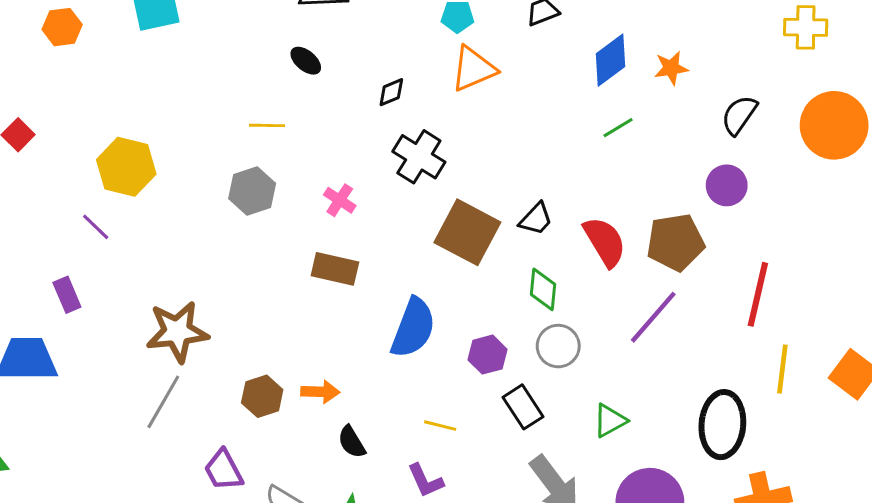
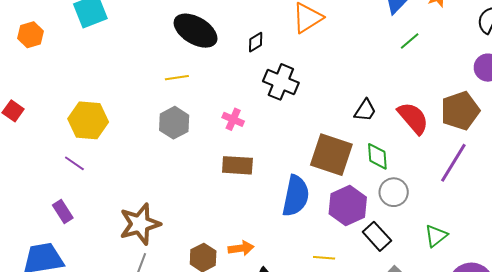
black ellipse: (306, 61) -> (196, 31), size x2.0
brown square: (467, 232) -> (331, 155), moved
purple hexagon: (487, 355) -> (348, 206), size x1.5

